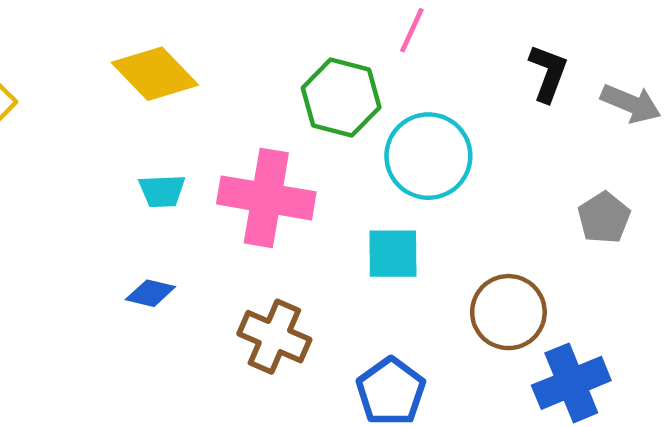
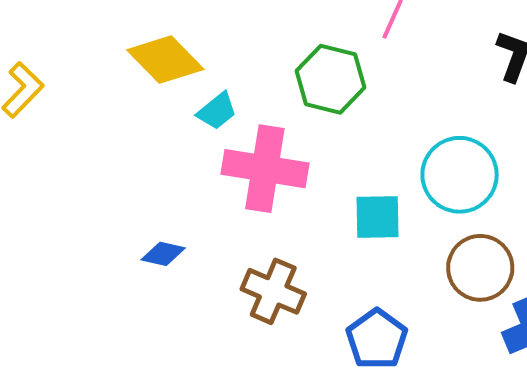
cyan circle: (428, 156) -> (460, 175), moved
cyan trapezoid: (162, 191) -> (217, 111), moved, turned -36

